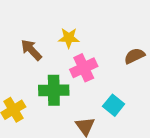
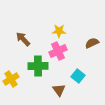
yellow star: (69, 38) -> (59, 31), moved

